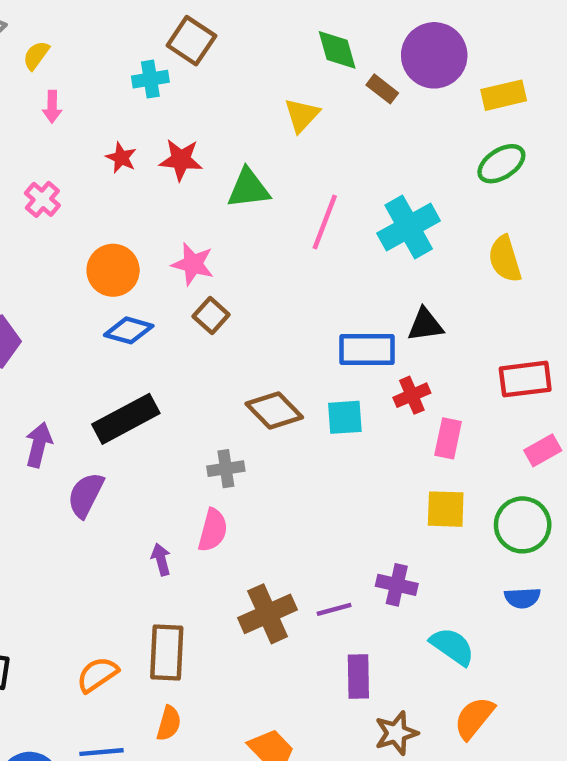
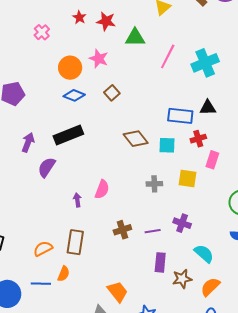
pink star: (193, 264) -> (99, 59), moved
gray cross: (226, 469) -> (154, 184), moved
yellow square: (446, 509) -> (187, 178), moved
brown cross: (268, 614) -> (122, 230), size x0.7
orange semicircle: (169, 723) -> (64, 274), moved
brown star: (396, 733) -> (182, 279), moved

